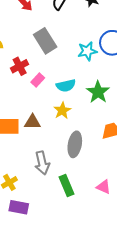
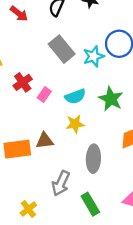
gray rectangle: (45, 41) -> (62, 49), moved
yellow star: (62, 111) -> (75, 124), turned 30
gray arrow: (42, 163) -> (61, 183), turned 45

